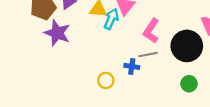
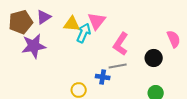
purple star: (57, 33) -> (34, 46), turned -30
black circle: (187, 46) -> (154, 58), size x0.6

